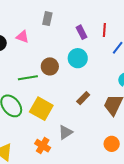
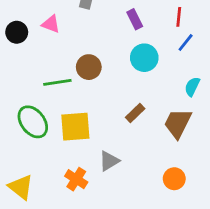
red line: (104, 30) -> (179, 17), moved
cyan circle: (78, 58) -> (144, 58), moved
yellow square: (41, 109) -> (75, 127), turned -35

